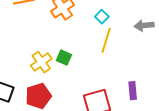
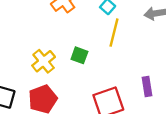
green square: (64, 58) -> (79, 55), moved

